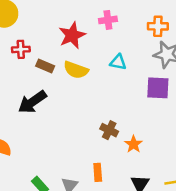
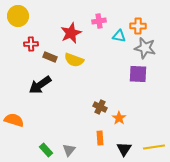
cyan triangle: (118, 62) -> (119, 36), moved
orange rectangle: (98, 172) -> (100, 138), moved

